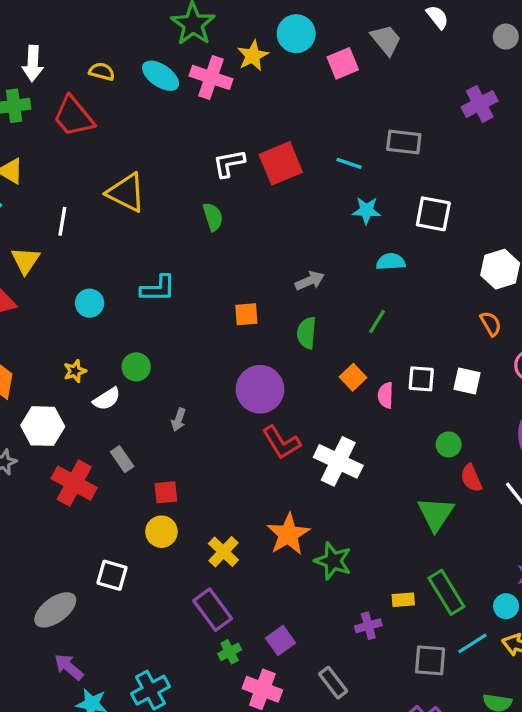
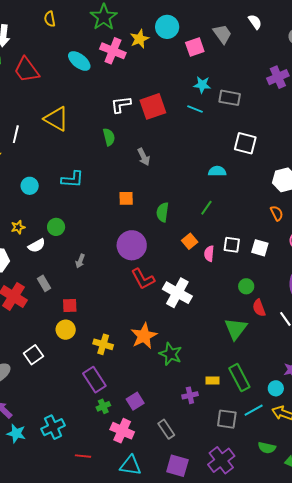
yellow semicircle: (102, 72) -> (50, 19), moved, turned -119
cyan ellipse: (161, 76) -> (79, 61), moved
cyan star: (366, 210) -> (202, 85), moved
gray arrow: (310, 281) -> (144, 157), moved, turned 84
yellow cross: (223, 552) -> (103, 344), turned -30
white square: (112, 575) -> (33, 355), turned 36

